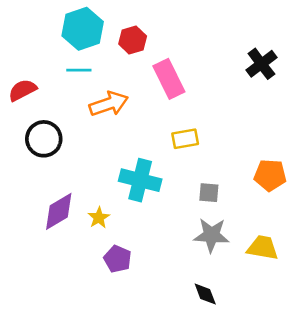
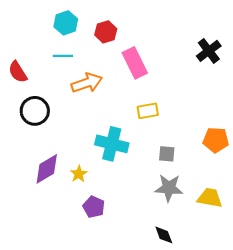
cyan hexagon: (83, 29) -> (66, 23), size x0.7
red semicircle: (23, 90) -> (18, 72), turned -95

